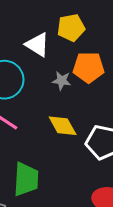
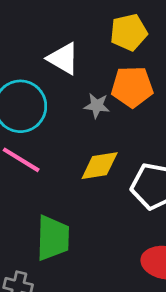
yellow pentagon: (71, 28) -> (129, 32), moved
yellow diamond: (63, 126) -> (100, 166), turned -68

